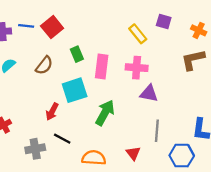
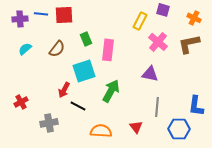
red square: (52, 27) -> (64, 15), turned 36
yellow rectangle: (138, 34) -> (140, 21), turned 66
pink cross: (137, 68) -> (158, 42), moved, turned 36
black line: (62, 139) -> (78, 106), moved

